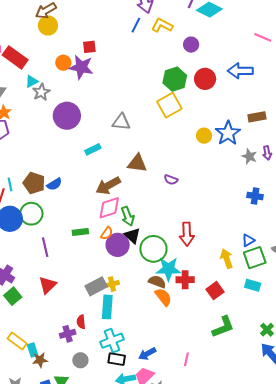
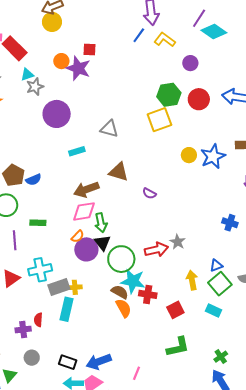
gray star: (249, 156) -> (178, 242), moved
green rectangle: (80, 232) -> (38, 223), moved
red arrow: (187, 234) -> (156, 250), turned -110
green square: (255, 258) -> (220, 284), turned -30
cyan cross: (112, 341) -> (40, 270), moved
blue arrow: (147, 354) -> (99, 362), size x1.4

